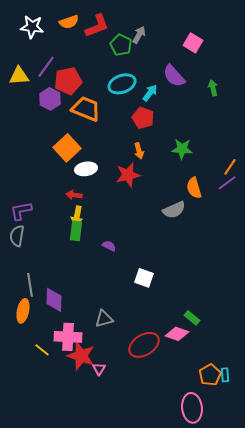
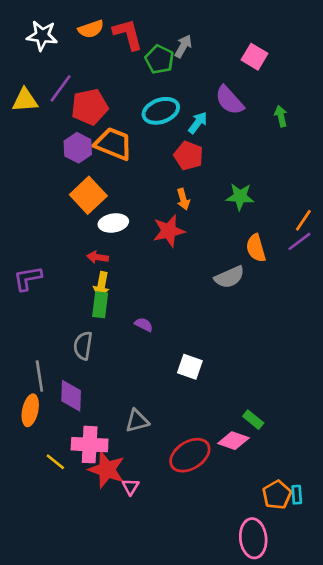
red L-shape: (97, 26) -> (128, 34), turned -84
purple hexagon: (50, 99) -> (78, 148), moved
gray semicircle: (17, 236) -> (83, 346), moved

